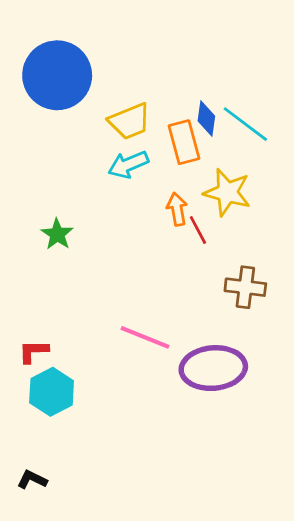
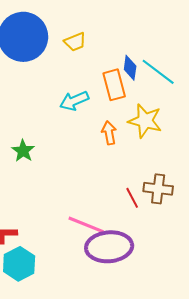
yellow trapezoid: (130, 121) -> (75, 42), moved, size x0.7
red line: (198, 230) -> (132, 198), moved
purple ellipse: (213, 368) -> (109, 247), moved

